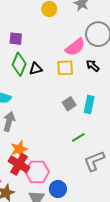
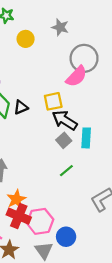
pink semicircle: (75, 47) -> (76, 76), moved
black arrow: (93, 66) -> (65, 120), moved, size x1.6
green line: (78, 137) -> (66, 171), moved

